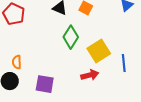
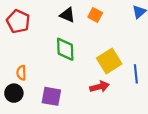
green diamond: (71, 37) -> (65, 49), moved, turned -35

